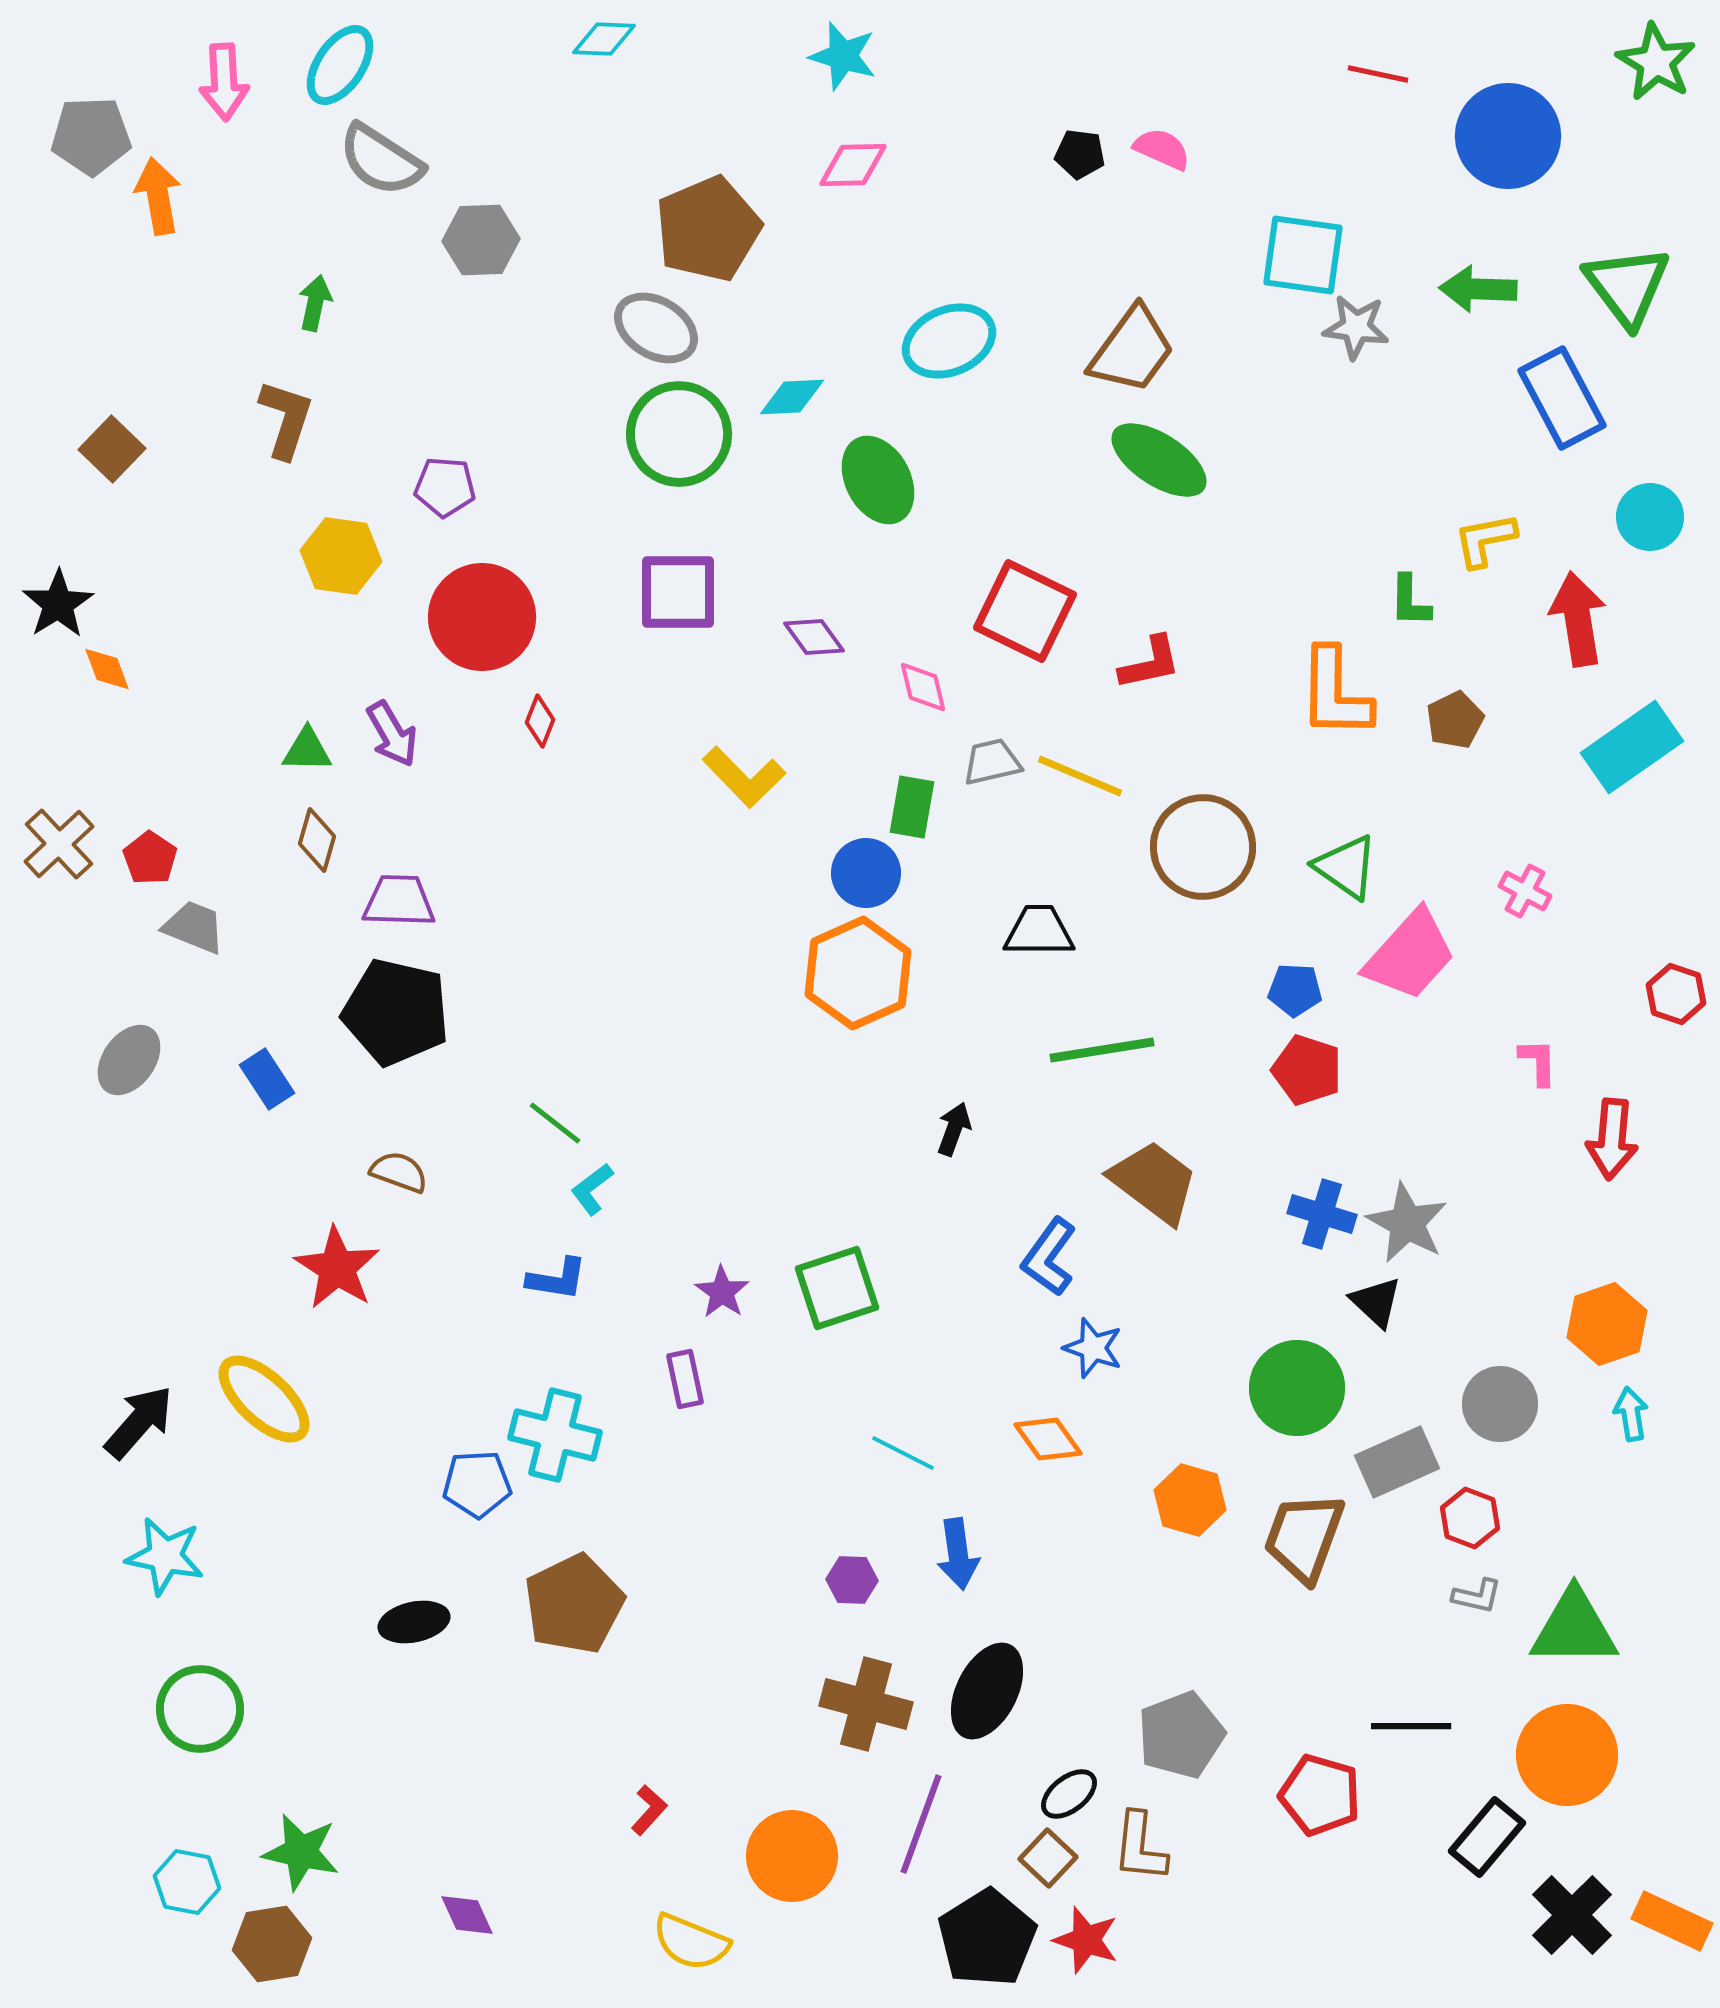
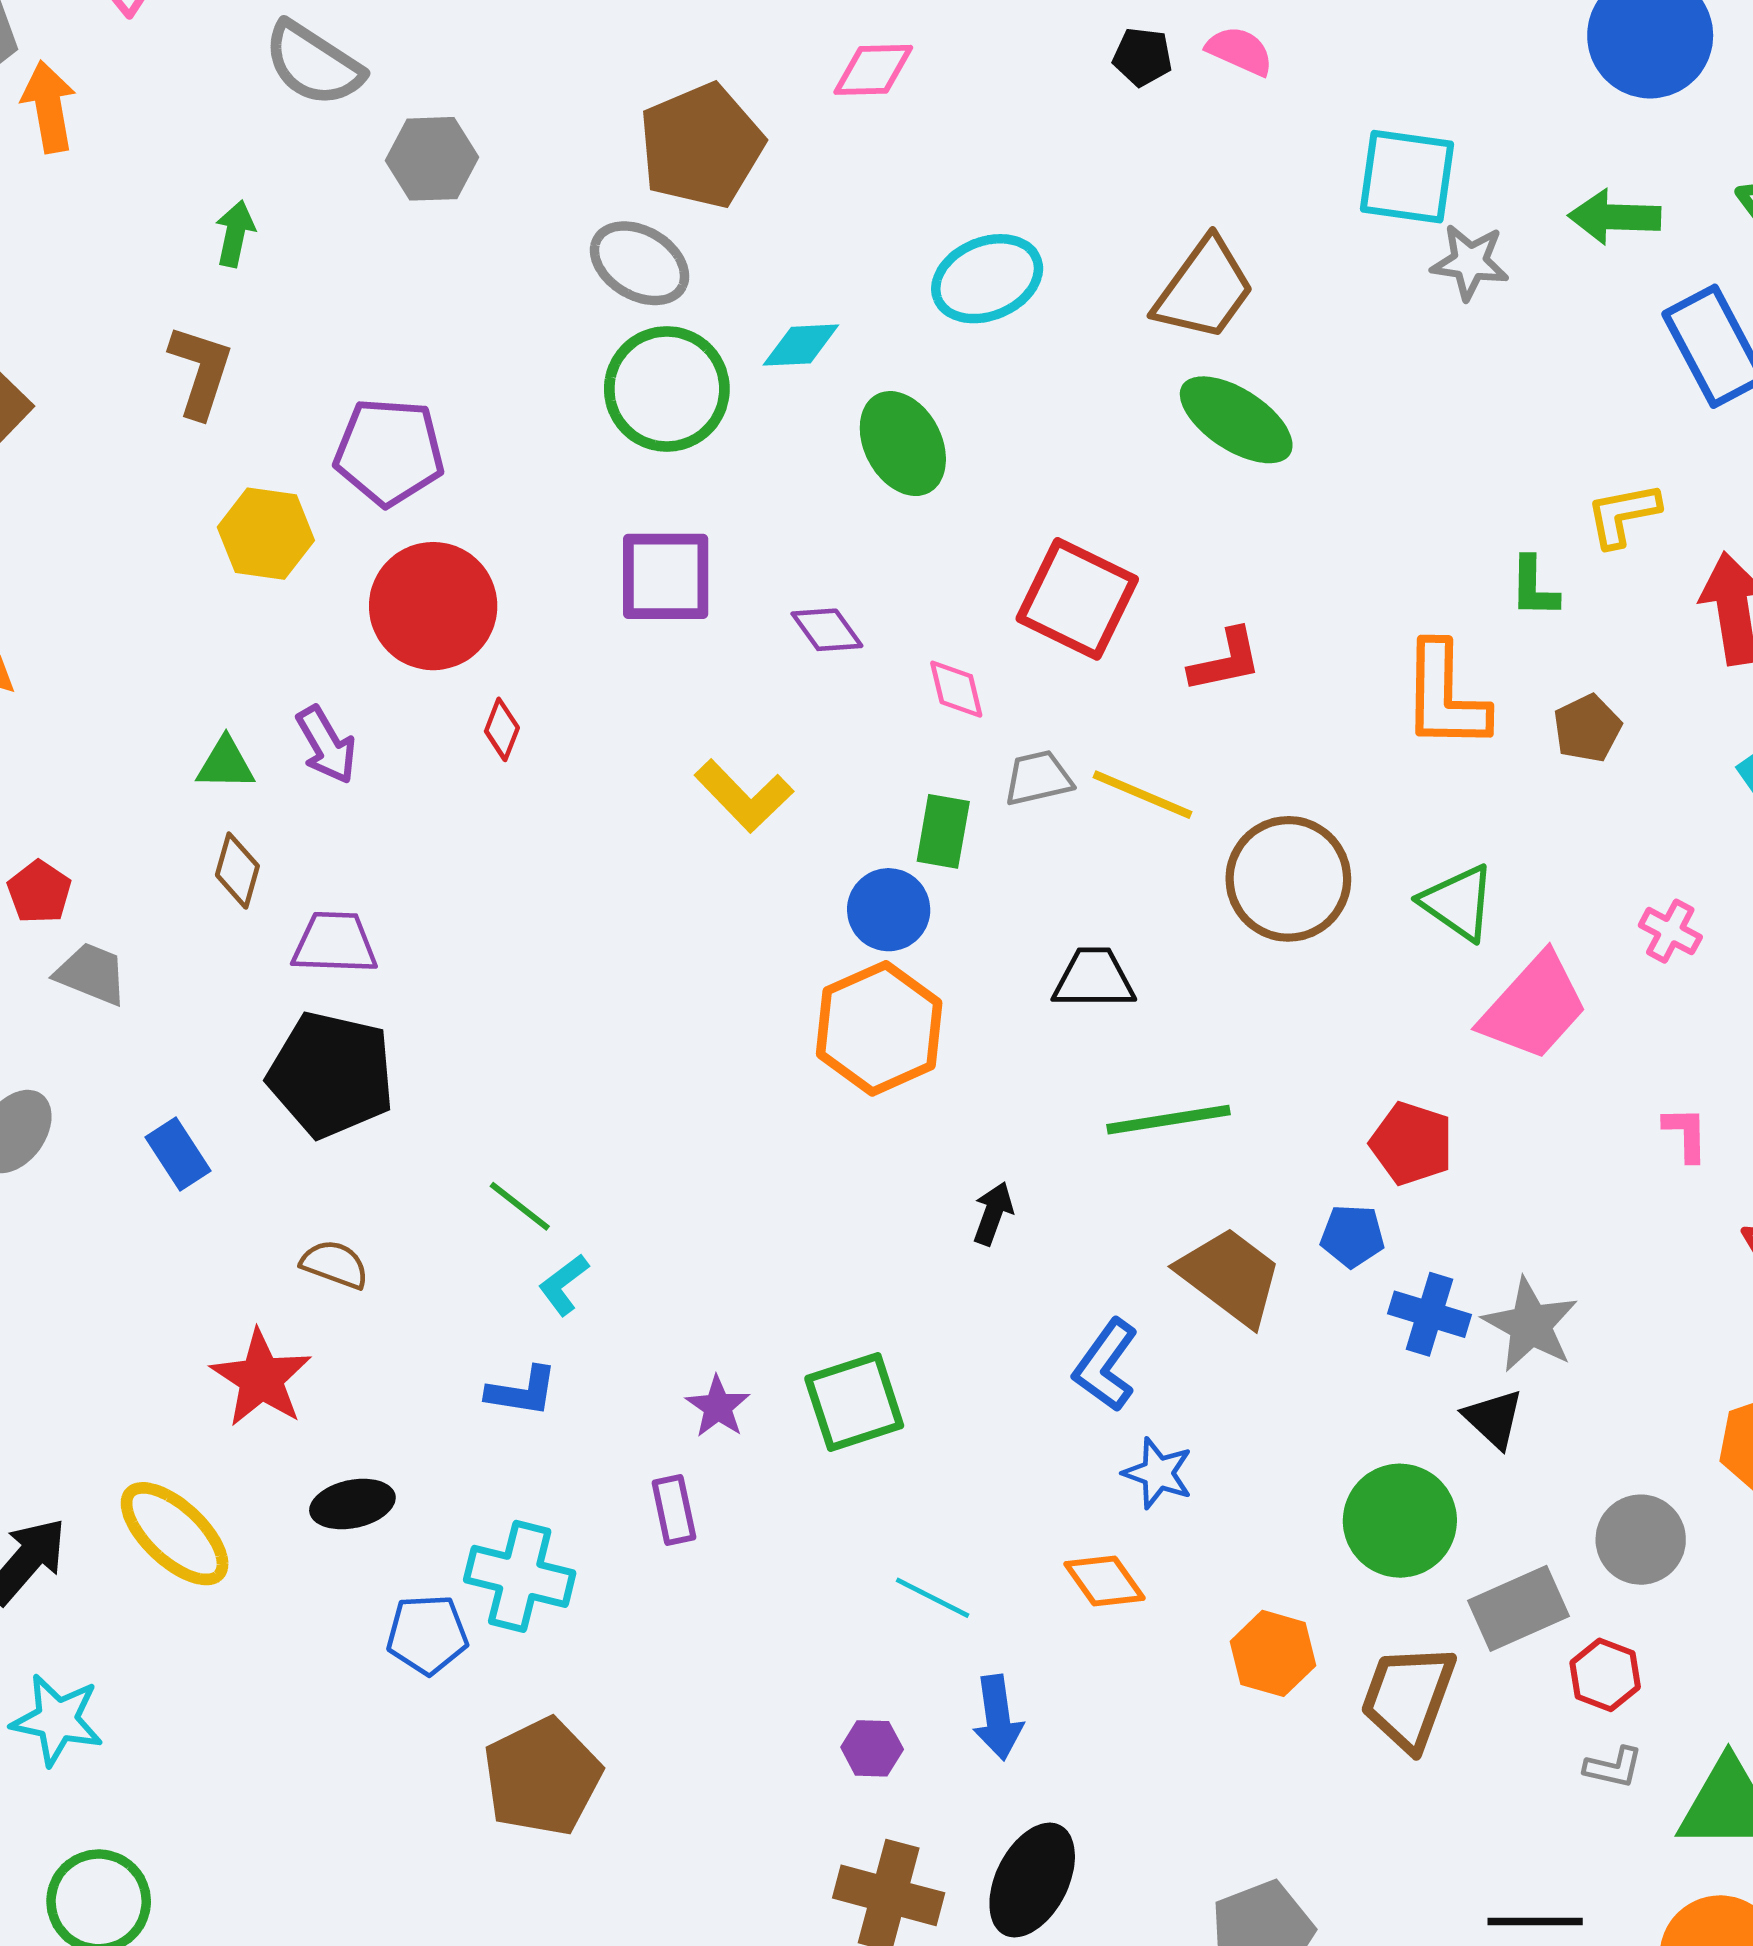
purple pentagon: (445, 487) -> (389, 452), size x1.5
blue pentagon: (1295, 990) -> (1352, 1236), moved
black ellipse: (414, 1622) -> (352, 1504), moved

